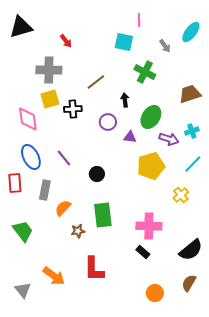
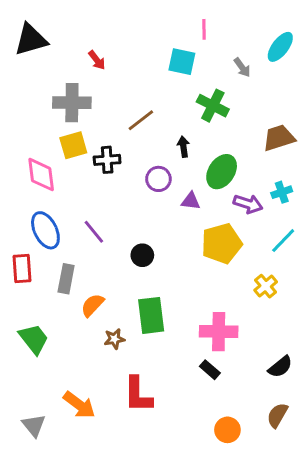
black semicircle: (191, 250) -> (280, 367), size x0.7

